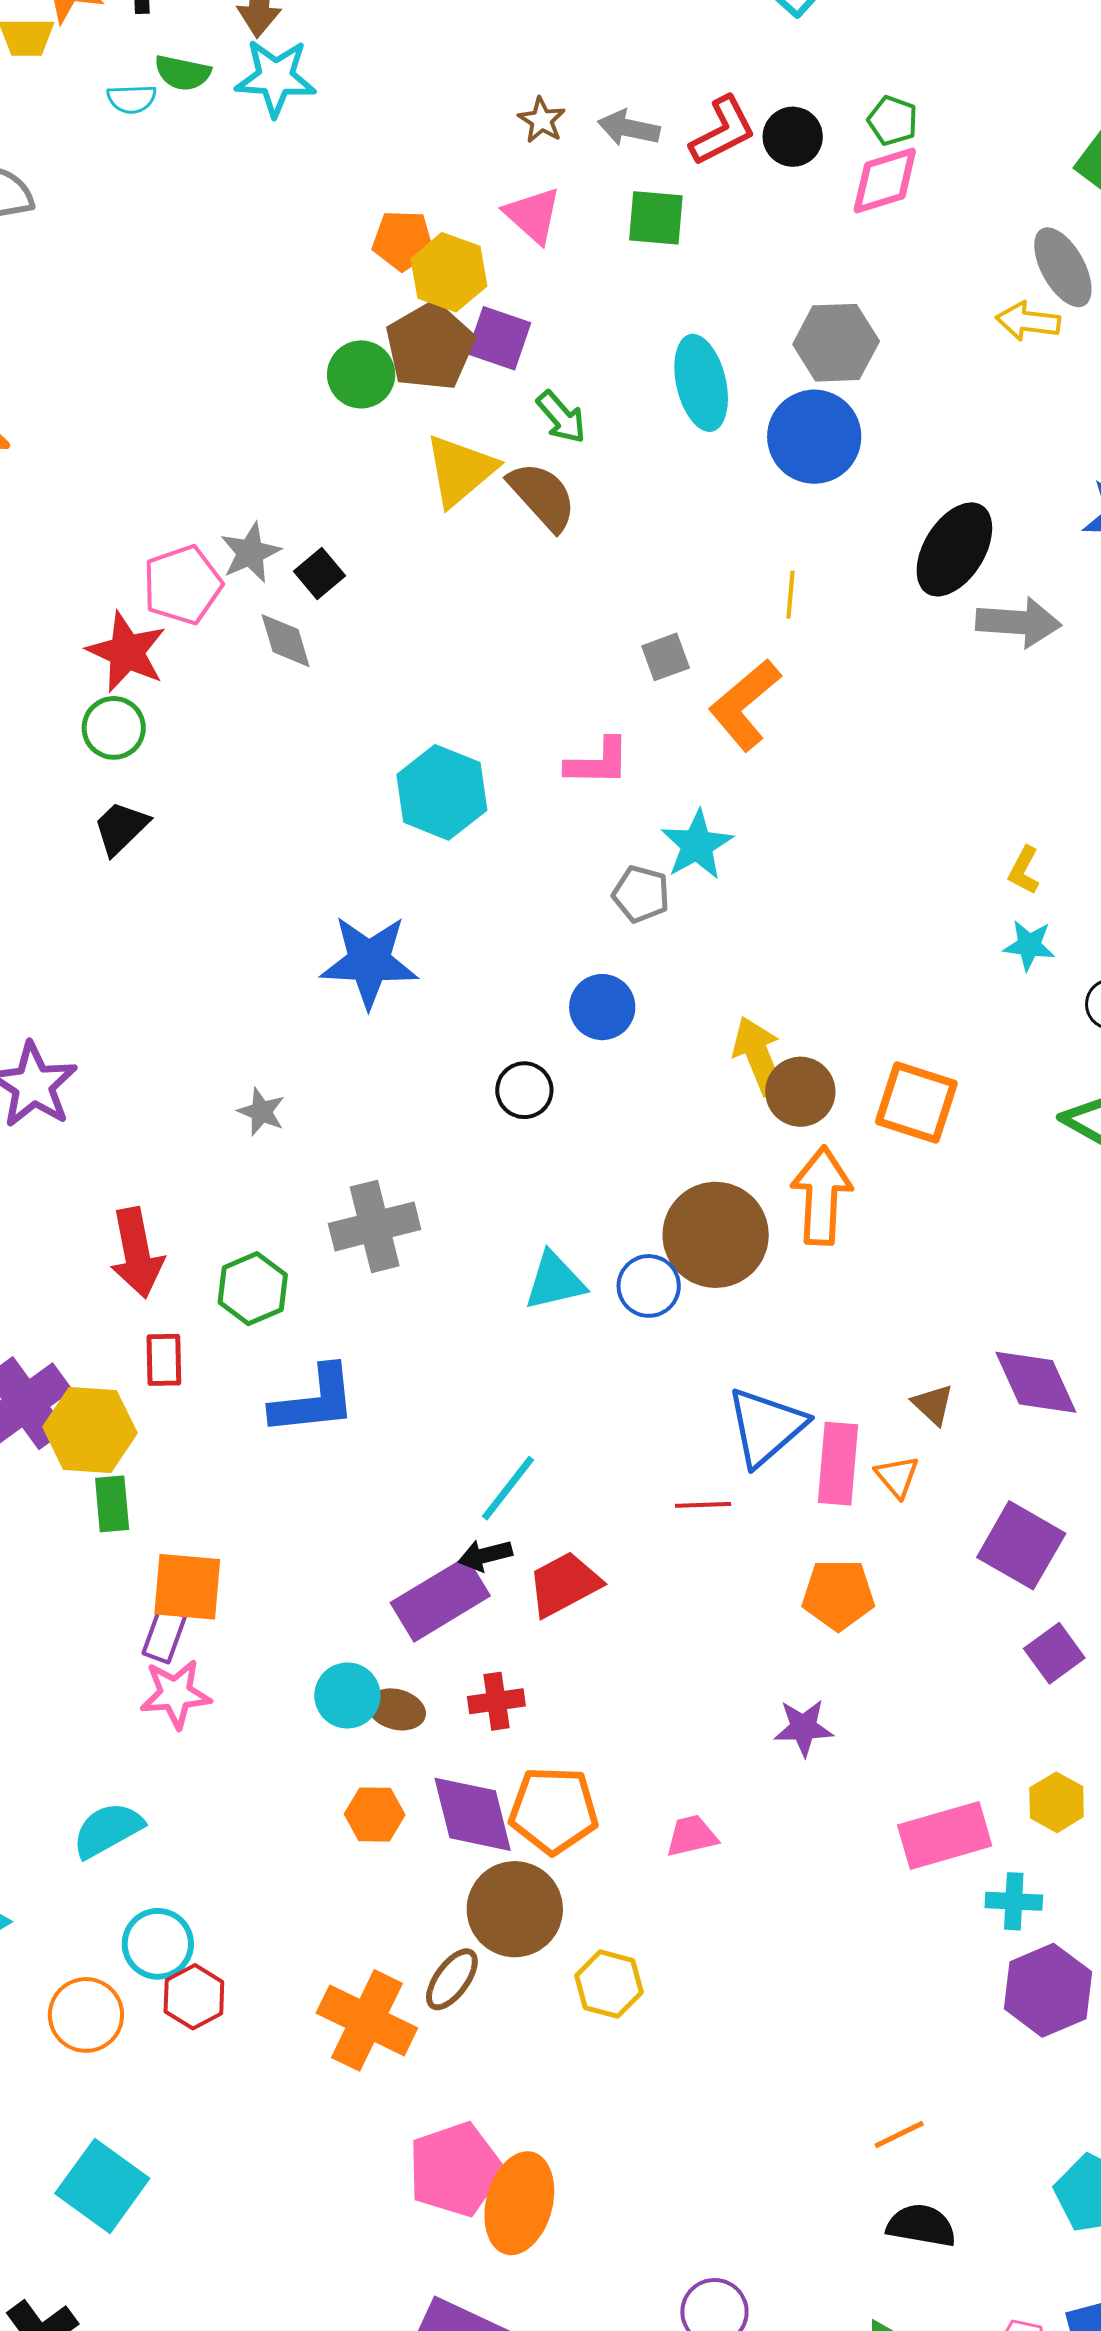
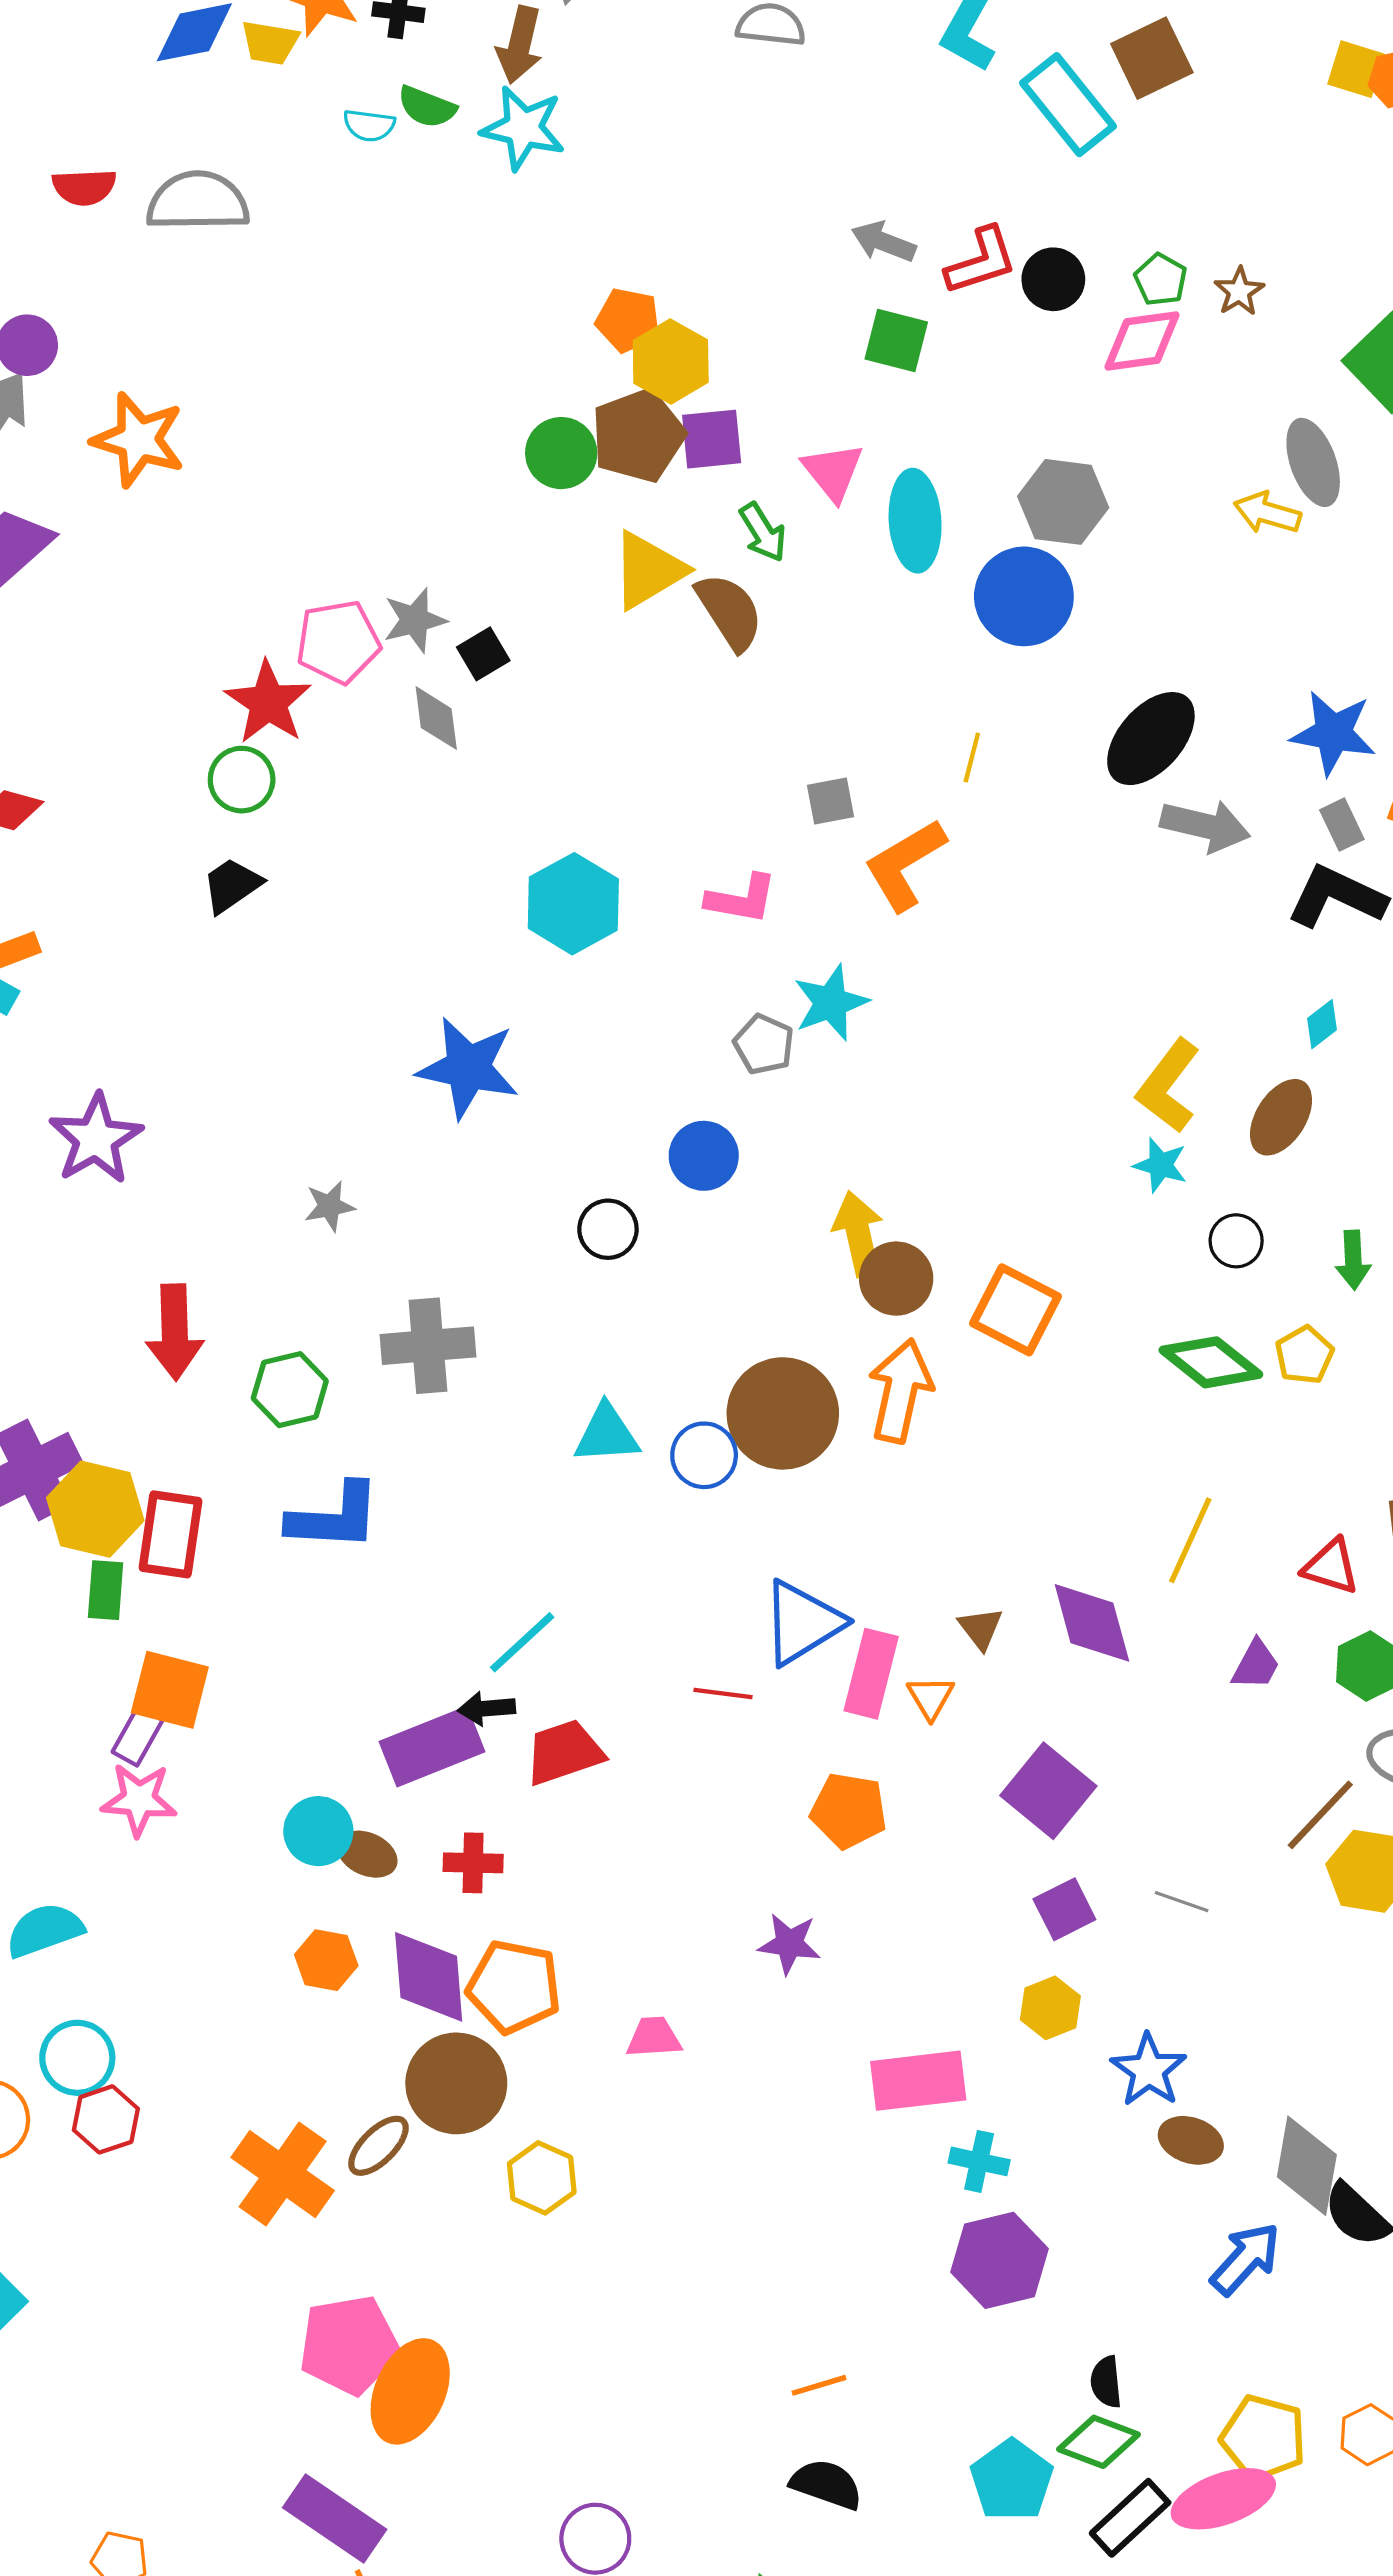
brown star: (542, 120) -> (1239, 291), moved
pink triangle: (533, 215) -> (833, 472), moved
purple square: (499, 338) -> (712, 439), turned -34
yellow L-shape: (1024, 870) -> (1168, 1086), size x1.8
gray star: (261, 1112) -> (329, 1206), turned 30
red rectangle: (164, 1360) -> (171, 1534), moved, size x1.5
yellow hexagon: (1057, 1802) -> (1050, 2008), moved

